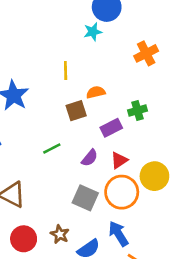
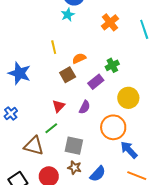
green line: (52, 148) -> (51, 128), moved
red triangle: (119, 160) -> (59, 106), moved
yellow circle: (154, 176) -> (128, 98), moved
gray square: (85, 198) -> (74, 146), moved
blue arrow: (118, 234) -> (129, 150), moved

